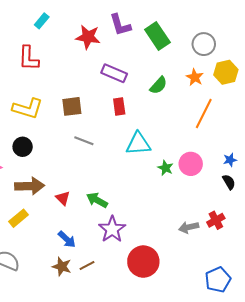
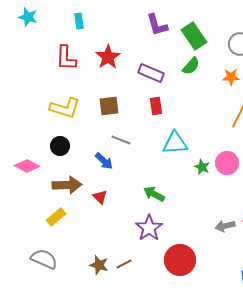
cyan rectangle: (42, 21) -> (79, 21), turned -49
red star: (88, 37) -> (108, 57), moved, turned 30
orange star: (195, 77) -> (231, 77), turned -30
green semicircle: (158, 85) -> (191, 66), moved
green arrow: (97, 200) -> (154, 194), moved
blue arrow: (67, 239) -> (104, 161), moved

